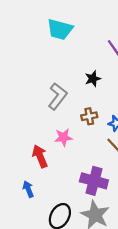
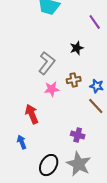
pink star: (63, 137) -> (52, 89), moved
purple cross: (94, 181) -> (78, 135), size x0.6

